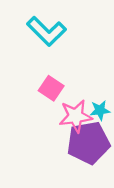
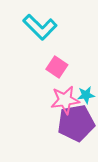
pink square: (51, 88) -> (57, 67), moved

